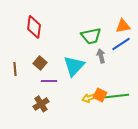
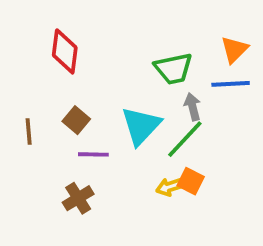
orange triangle: (123, 26) -> (234, 50), turned -35
blue line: (121, 44) -> (231, 84), turned 30
green line: (117, 96) -> (185, 139), moved, turned -40

